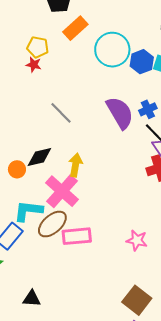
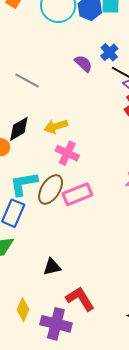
purple semicircle: (120, 113) -> (83, 64), size x0.6
yellow arrow: (76, 165) -> (56, 126), turned -100
pink cross: (62, 191) -> (67, 153), moved, size x0.7

